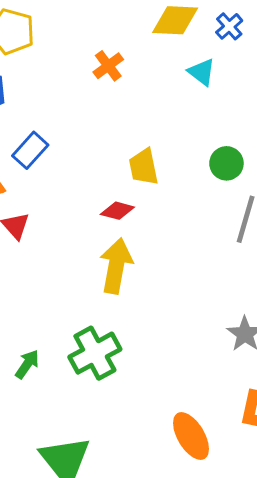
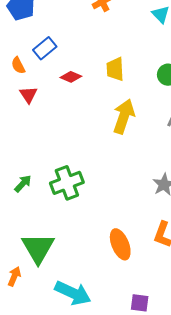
red diamond: (117, 211) -> (71, 77), moved
yellow arrow: (116, 266) -> (124, 116), moved

